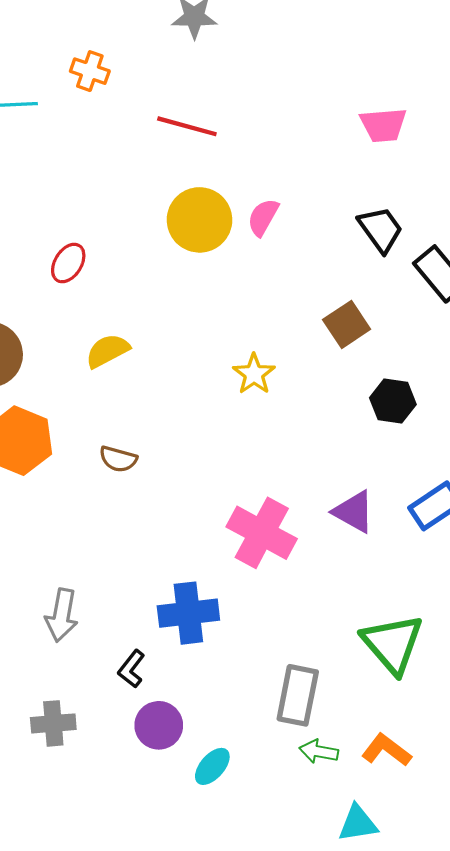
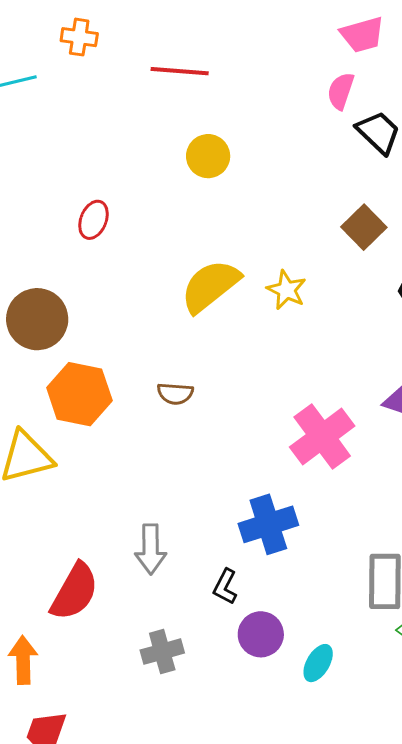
pink semicircle: (263, 217) -> (341, 91), moved
yellow circle: (200, 220) -> (208, 156), size x0.7
yellow semicircle: (108, 351) -> (210, 286), moved, size x1.5
pink cross: (262, 533) -> (322, 436), turned 36

